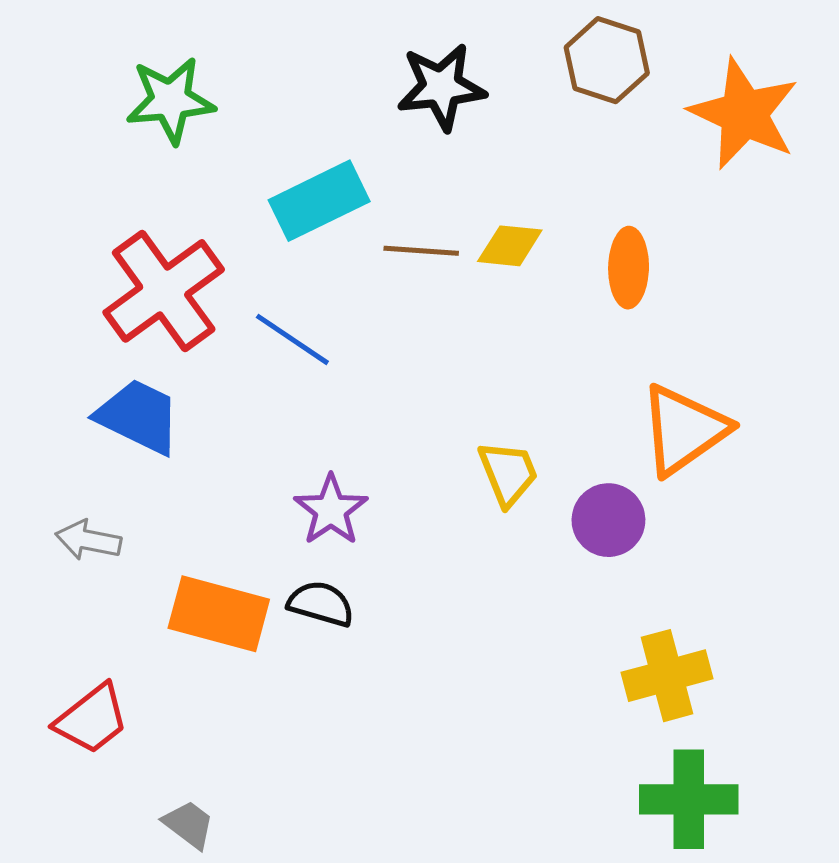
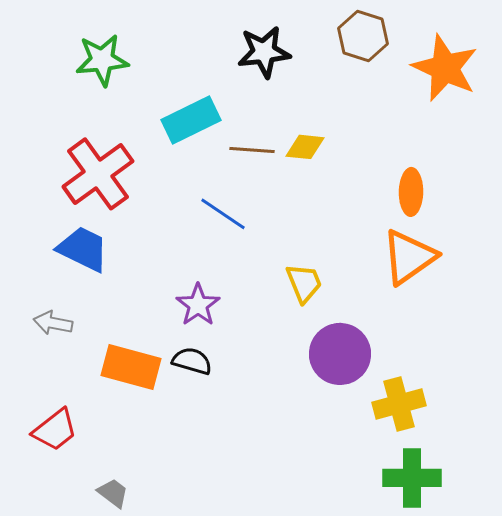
orange ellipse: (629, 268) -> (411, 192), moved
blue line: (292, 339) -> (223, 214), moved
purple circle: (608, 520) -> (340, 354), moved, size x1.4

